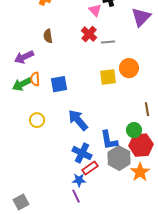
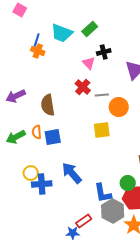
brown semicircle: (48, 36) -> (48, 105), moved, size x1.5
purple arrow: (24, 57) -> (16, 96), moved
orange circle: (129, 68) -> (119, 107), moved
orange semicircle: (35, 79) -> (37, 132), moved
blue cross: (82, 153) -> (42, 184), moved, turned -30

